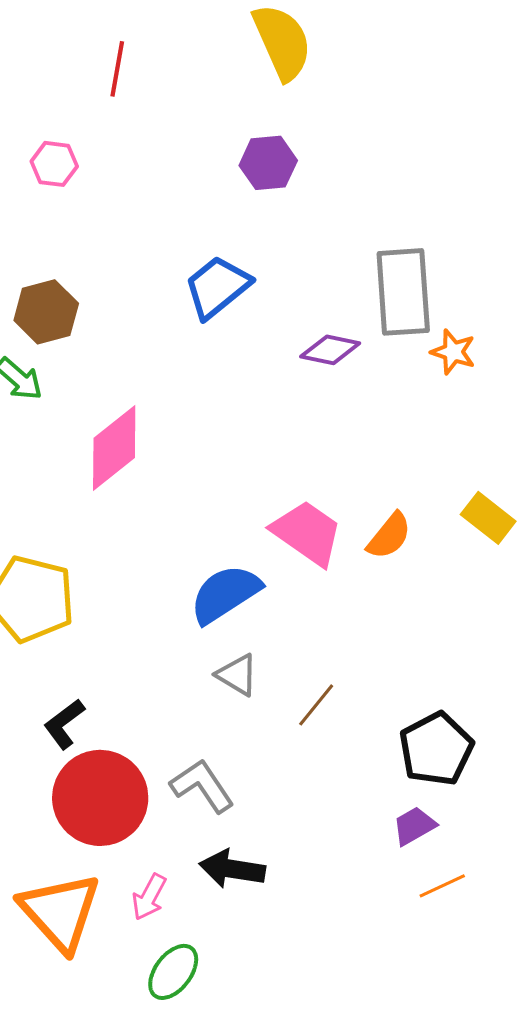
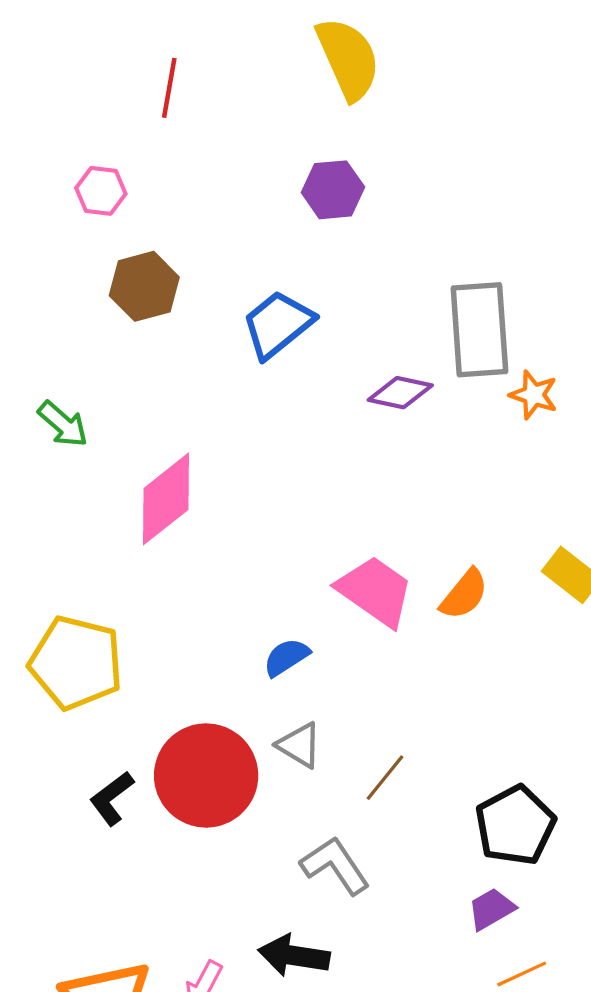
brown hexagon: (46, 312) -> (144, 286), moved
blue semicircle: (225, 594) -> (286, 657), size x0.6
gray L-shape: (202, 786) -> (335, 866), moved
red circle: (100, 798) -> (206, 775), moved

